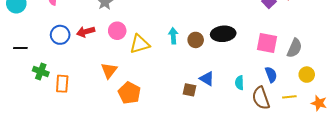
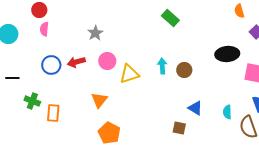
black ellipse: (223, 34) -> (227, 54), moved
brown square: (190, 90) -> (179, 128), moved
orange pentagon: (129, 93) -> (109, 133), moved

